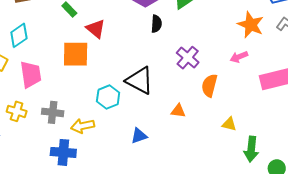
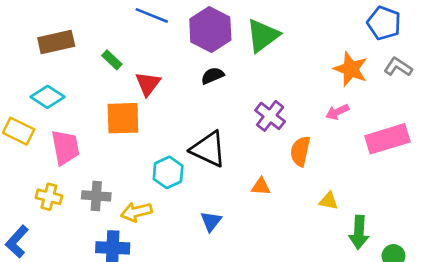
black semicircle: (156, 24) -> (213, 76), moved, turned -114
red triangle: (96, 29) -> (148, 84), turned 30
cyan diamond: (19, 35) -> (48, 97), turned 70
blue triangle: (139, 136) -> (211, 221), turned -30

